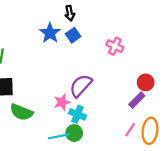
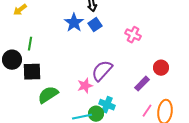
purple rectangle: (137, 100) -> (142, 84), moved
green semicircle: (21, 112) -> (48, 95), turned 125
cyan cross: (77, 114) -> (107, 105), moved

